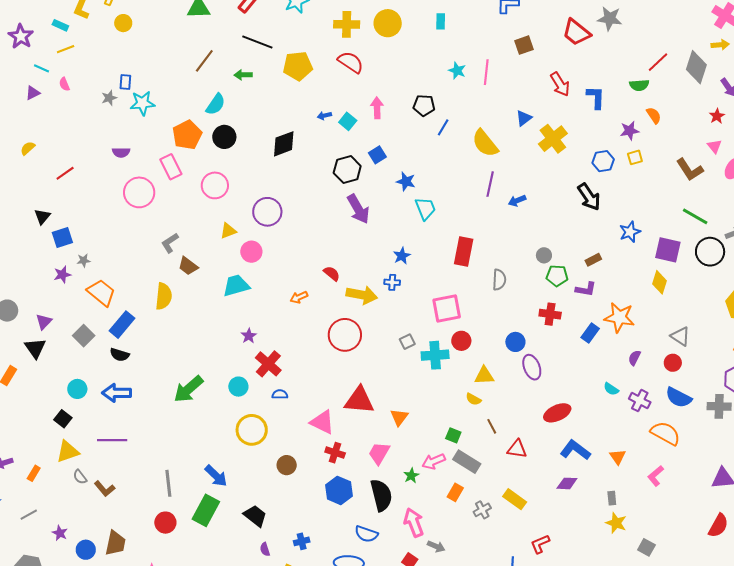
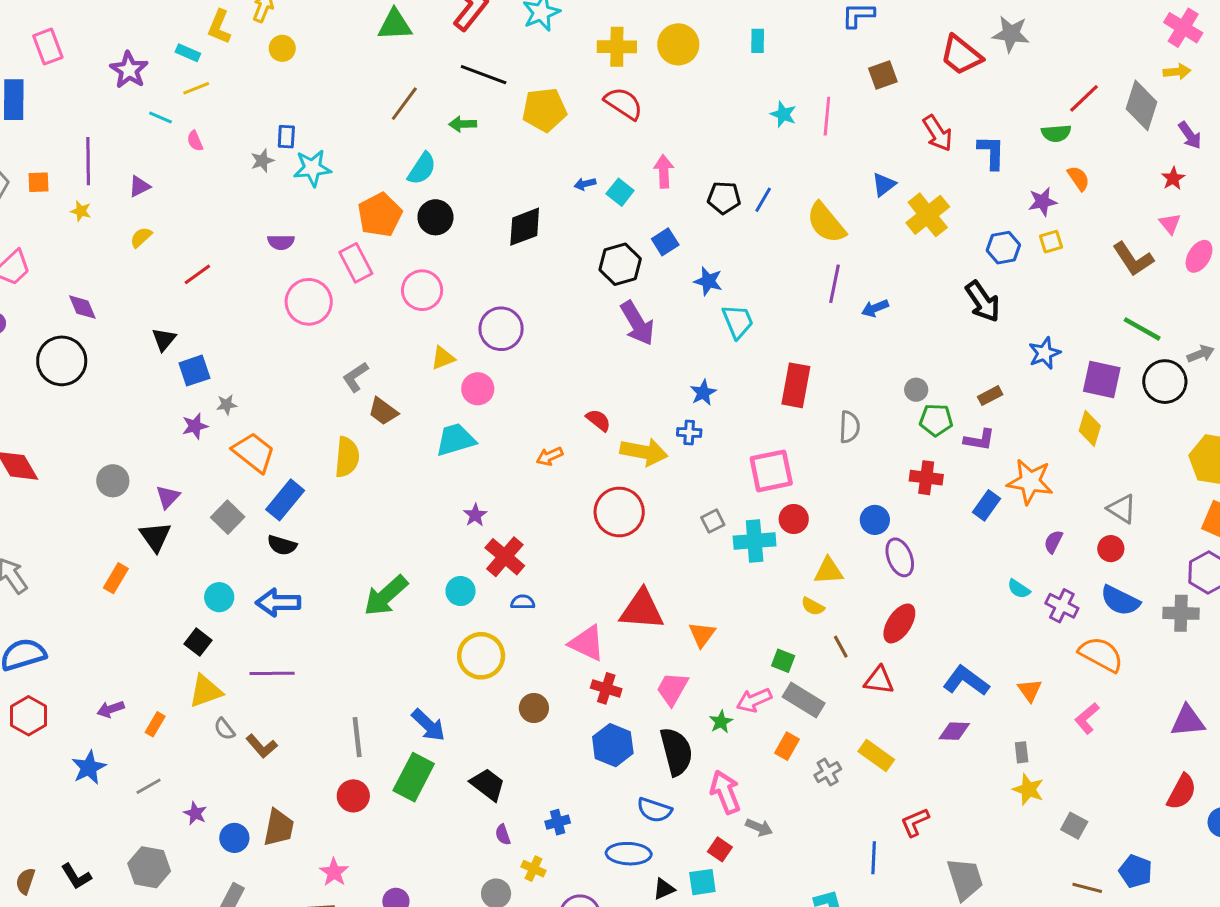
purple triangle: (33, 93) -> (139, 186), moved
black pentagon: (424, 105) -> (724, 198), moved
red ellipse: (557, 413) -> (899, 623), moved, turned -32

